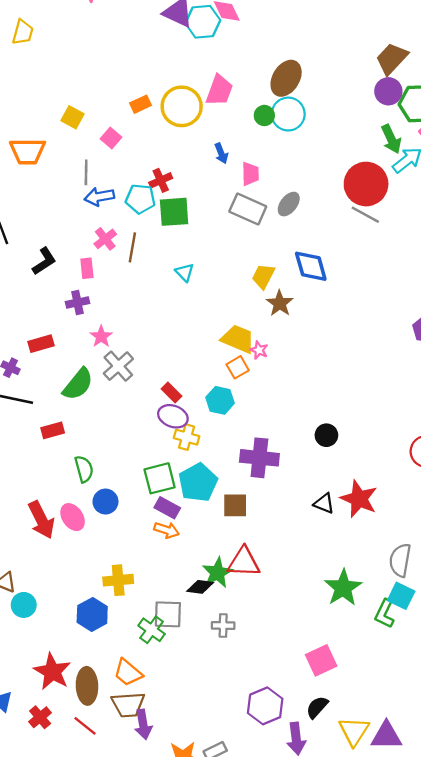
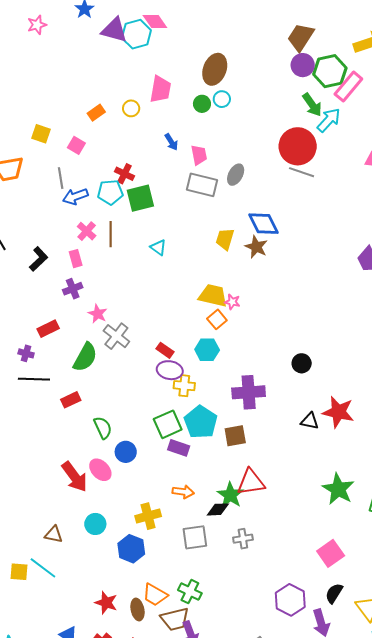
yellow circle: (182, 106) -> (131, 108), size x0.5
cyan circle: (288, 114) -> (222, 99), size x0.6
red cross: (161, 180) -> (125, 174), turned -30
brown star: (280, 303) -> (256, 247), moved
orange arrow: (167, 530) -> (183, 492), moved
cyan circle: (24, 605) -> (95, 524), moved
green cross: (152, 630) -> (190, 592), moved
red star: (52, 672) -> (106, 603), size x0.7
orange trapezoid: (128, 673) -> (155, 595), moved
brown ellipse: (87, 686) -> (137, 610), size x0.7

